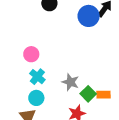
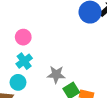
gray star: (70, 82) -> (56, 74), turned -30

